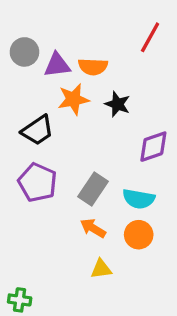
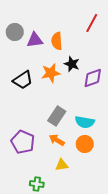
orange semicircle: (93, 67) -> (57, 41), turned 84
orange star: (73, 99) -> (51, 73), moved
purple diamond: (153, 147) -> (93, 78), moved
purple pentagon: (38, 182) -> (23, 142), moved
green cross: (20, 300) -> (37, 184), moved

